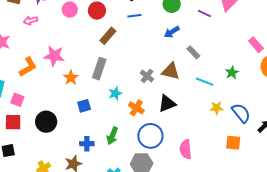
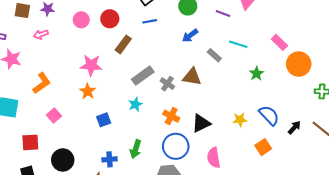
pink star: (54, 56) -> (91, 65), moved
gray rectangle: (99, 69) -> (143, 76), moved, turned 40
cyan line: (205, 82) -> (238, 44), moved
pink square: (17, 100) -> (54, 115), moved, turned 32
black triangle: (167, 104) -> (201, 123), moved
orange cross: (136, 108) -> (171, 116), moved
yellow star: (217, 108) -> (240, 120), moved
black circle: (46, 122) -> (63, 160), moved
orange square: (233, 143) -> (263, 147), turned -35

